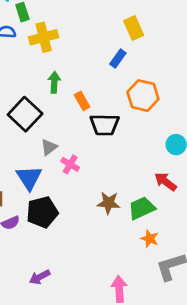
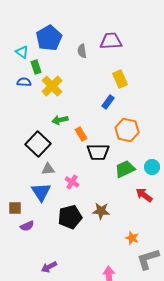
yellow cross: (44, 37) -> (52, 86), turned -30
green arrow: (54, 82) -> (60, 120), turned -105
gray triangle: (49, 147) -> (48, 169), moved, turned 32
green trapezoid: (142, 208) -> (125, 169), moved
black pentagon: (42, 212) -> (70, 217), moved

